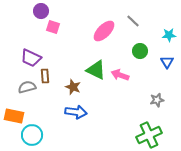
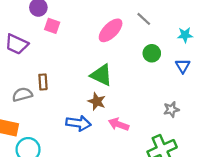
purple trapezoid: (31, 58) -> (17, 44), moved
pink arrow: (120, 75) -> (119, 124), moved
brown star: (73, 87) -> (97, 101), moved

